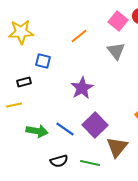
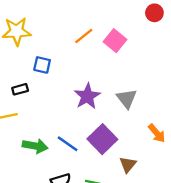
pink square: (118, 21) -> (115, 41), moved
gray triangle: (116, 51) -> (127, 99), moved
brown triangle: (117, 147) -> (128, 165), size x0.7

